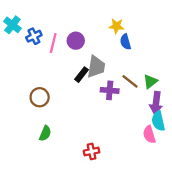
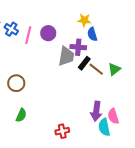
blue cross: (34, 36) -> (11, 29), turned -32
black rectangle: (81, 75) -> (84, 63), moved
purple cross: (110, 90) -> (78, 47), moved
purple arrow: (156, 103) -> (96, 111), moved
cyan semicircle: (158, 121) -> (104, 127), moved

